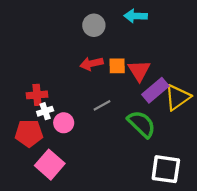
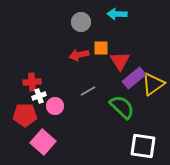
orange square: (117, 66) -> (101, 48), moved

